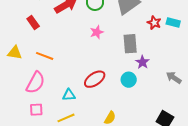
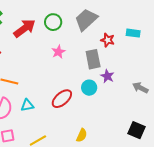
red star: (154, 23) -> (108, 40), moved
cyan circle: (129, 80) -> (89, 88), moved
cyan triangle: (69, 95) -> (27, 105), moved

